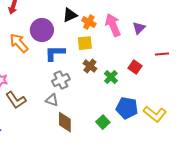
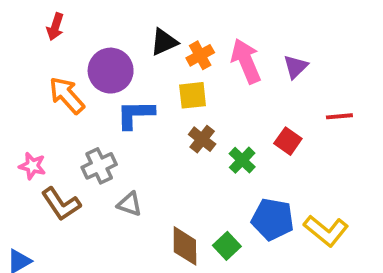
orange cross: (89, 22) -> (200, 55), turned 32
gray cross: (61, 80) -> (99, 166), moved
brown diamond: (65, 122) -> (185, 246), moved

